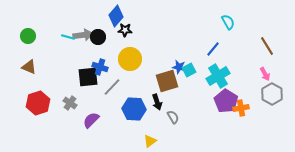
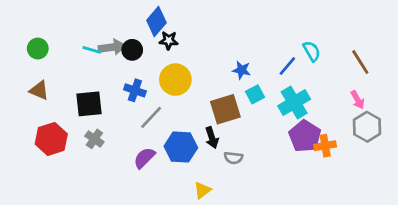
cyan semicircle: (228, 22) -> (312, 51), moved
blue star: (179, 67) -> (242, 70), moved
black square: (88, 77) -> (89, 104), moved
gray semicircle: (173, 117) -> (233, 158), turned 128
purple semicircle: (91, 120) -> (144, 158), moved

